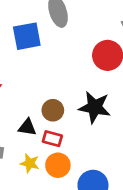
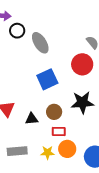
blue square: (27, 36) -> (47, 79), moved
black triangle: (27, 127) -> (32, 119), moved

